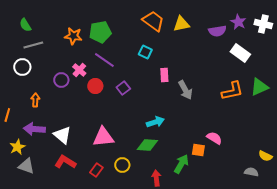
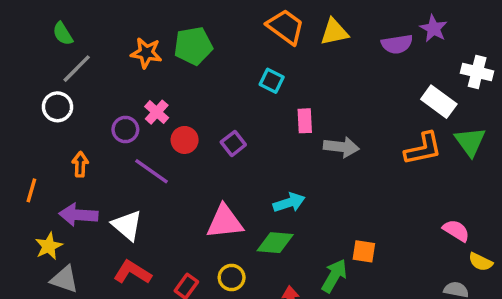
white cross: (263, 24) -> (477, 72), moved
gray line: (33, 45) -> (77, 69), turned -30
white rectangle: (240, 53) -> (439, 102), moved
purple line: (104, 60) -> (151, 171), moved
green triangle: (259, 87) -> (470, 142), turned -42
gray arrow: (185, 90) -> (341, 147), turned -54
pink triangle: (103, 137) -> (225, 222), moved
pink semicircle: (214, 138) -> (456, 230), moved

